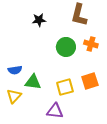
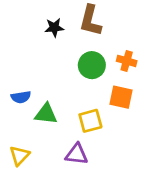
brown L-shape: (79, 15) -> (90, 21), moved
orange square: (90, 81) -> (121, 97), moved, turned 30
yellow triangle: (14, 96) -> (19, 156), moved

